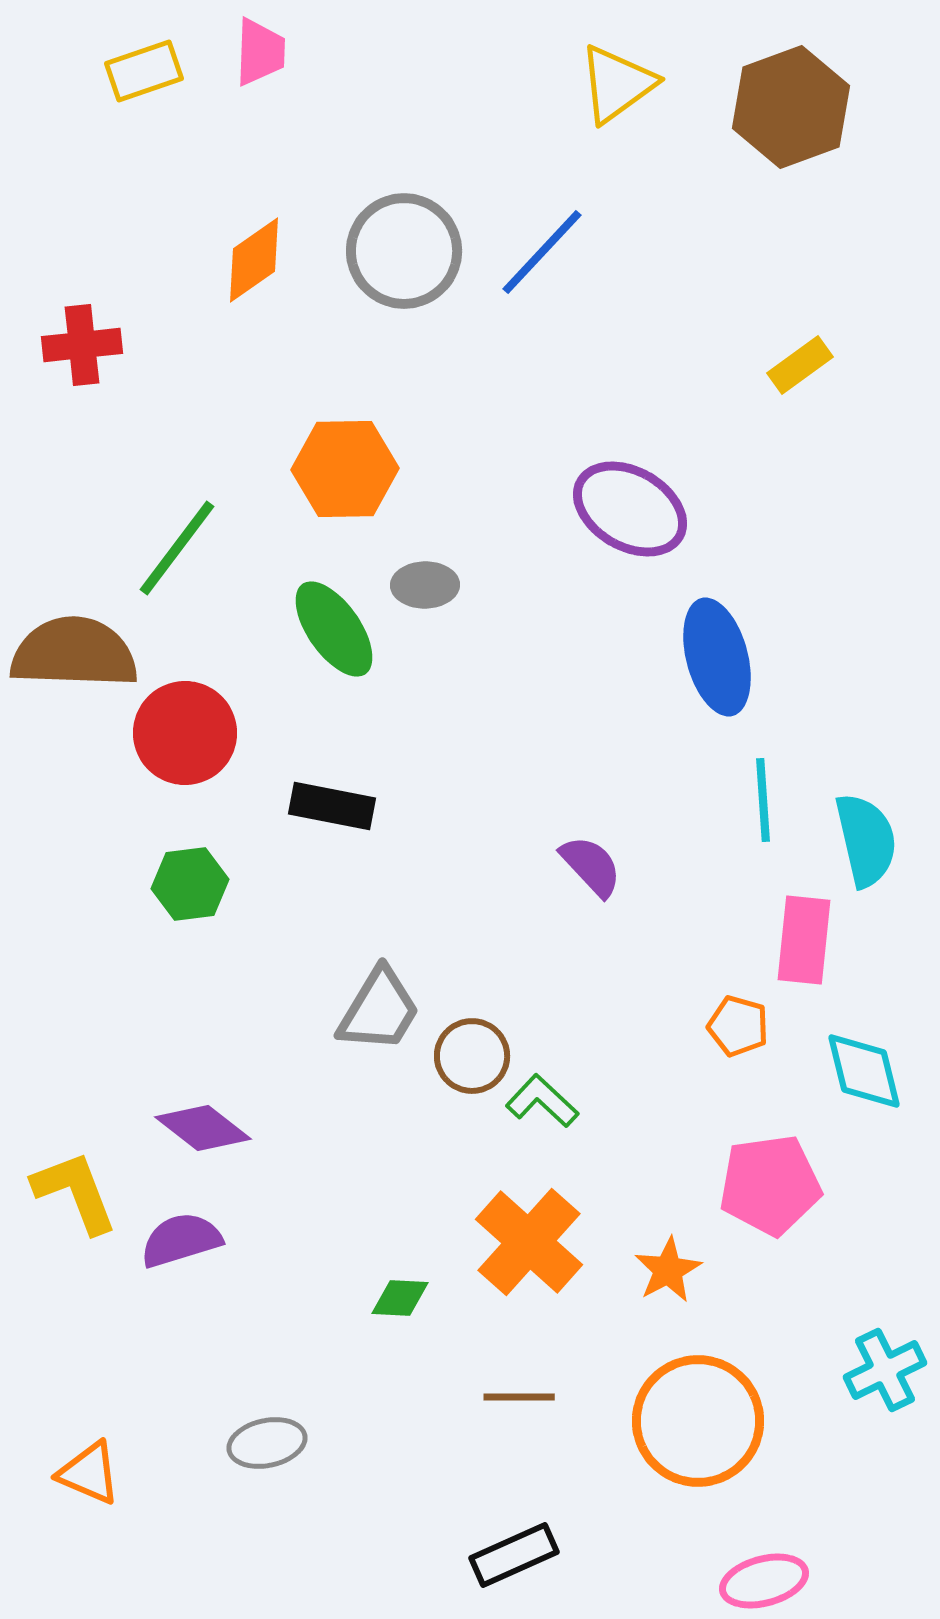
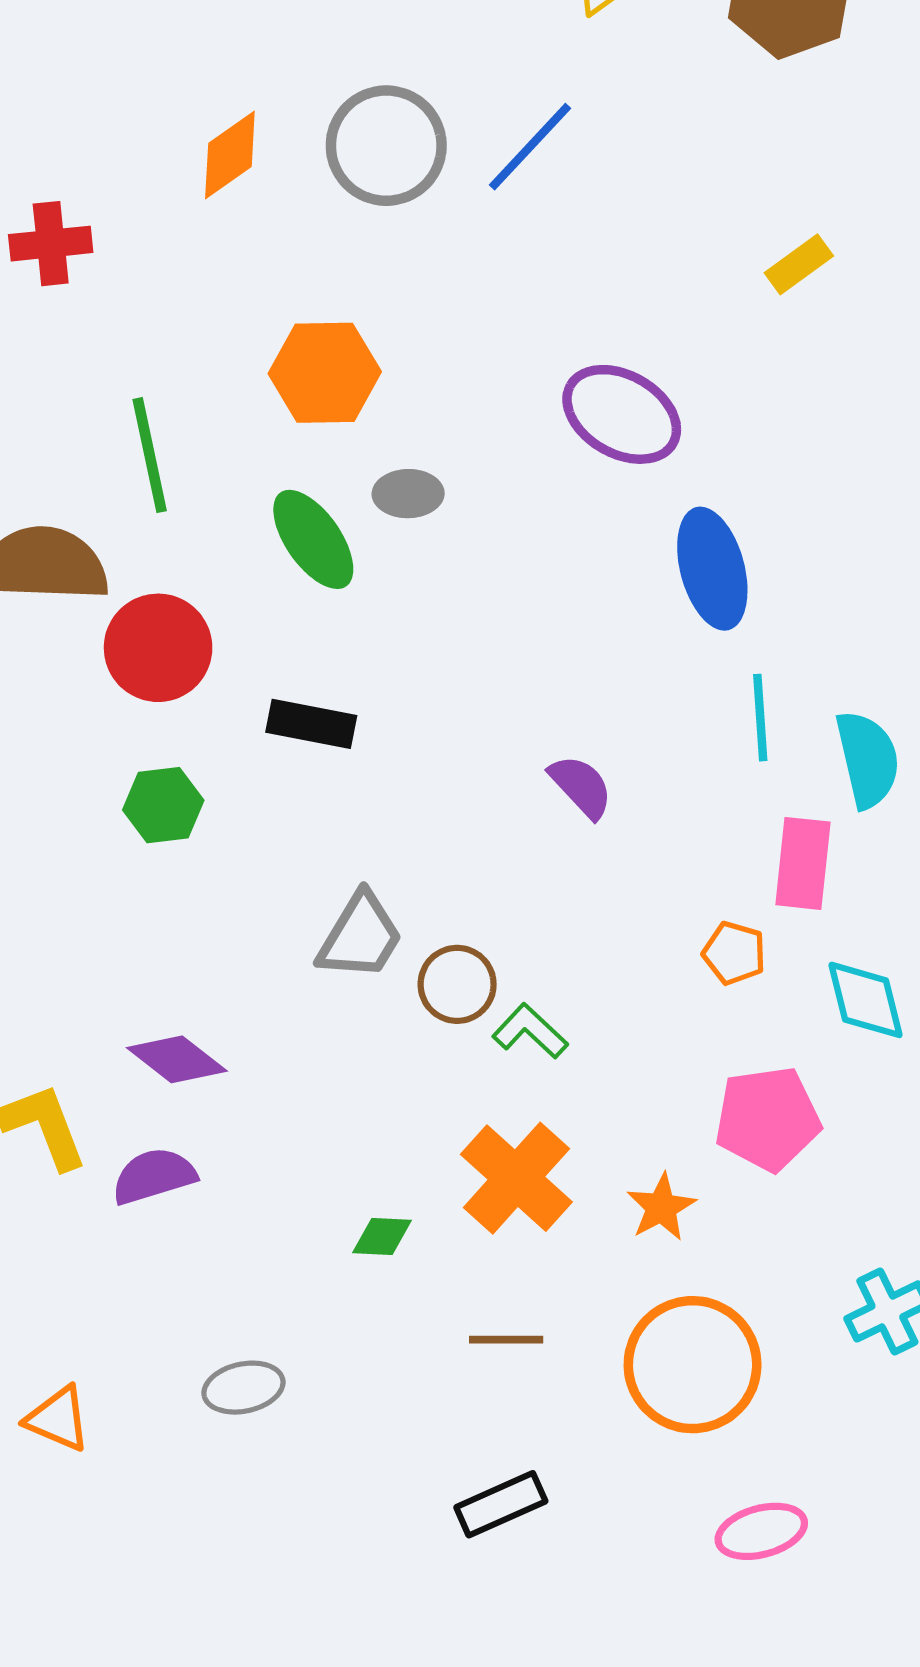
green line: (177, 548) -> (150, 455), turned -49

